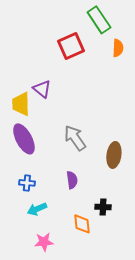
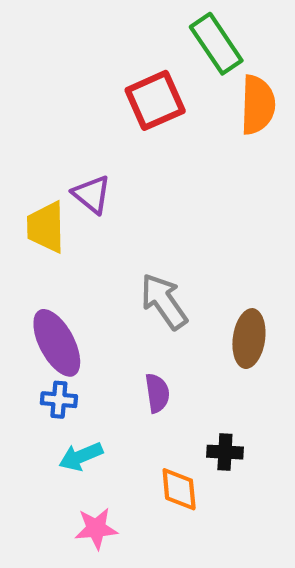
orange semicircle: (118, 48) -> (258, 105), size x1.5
purple ellipse: (24, 139) -> (57, 343), moved

